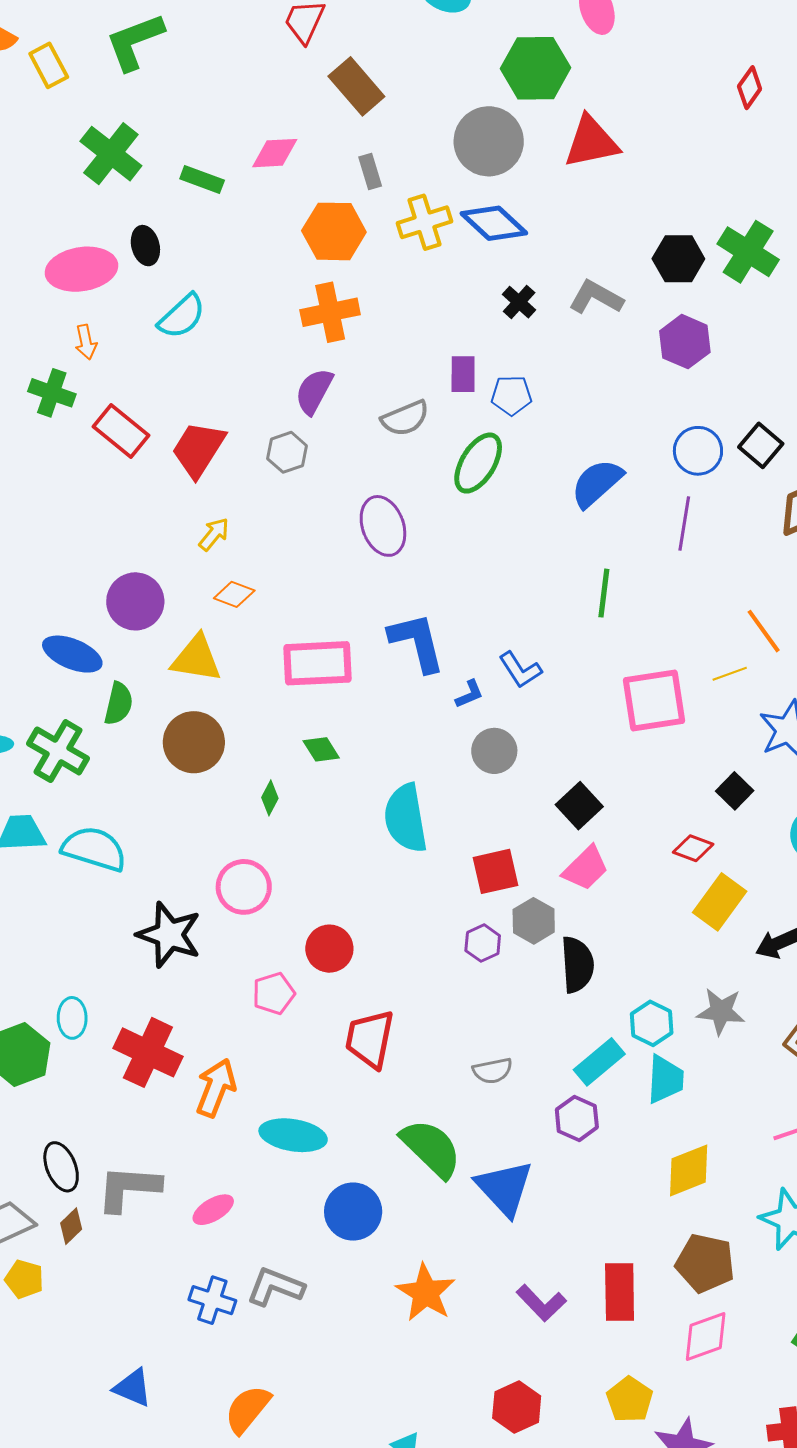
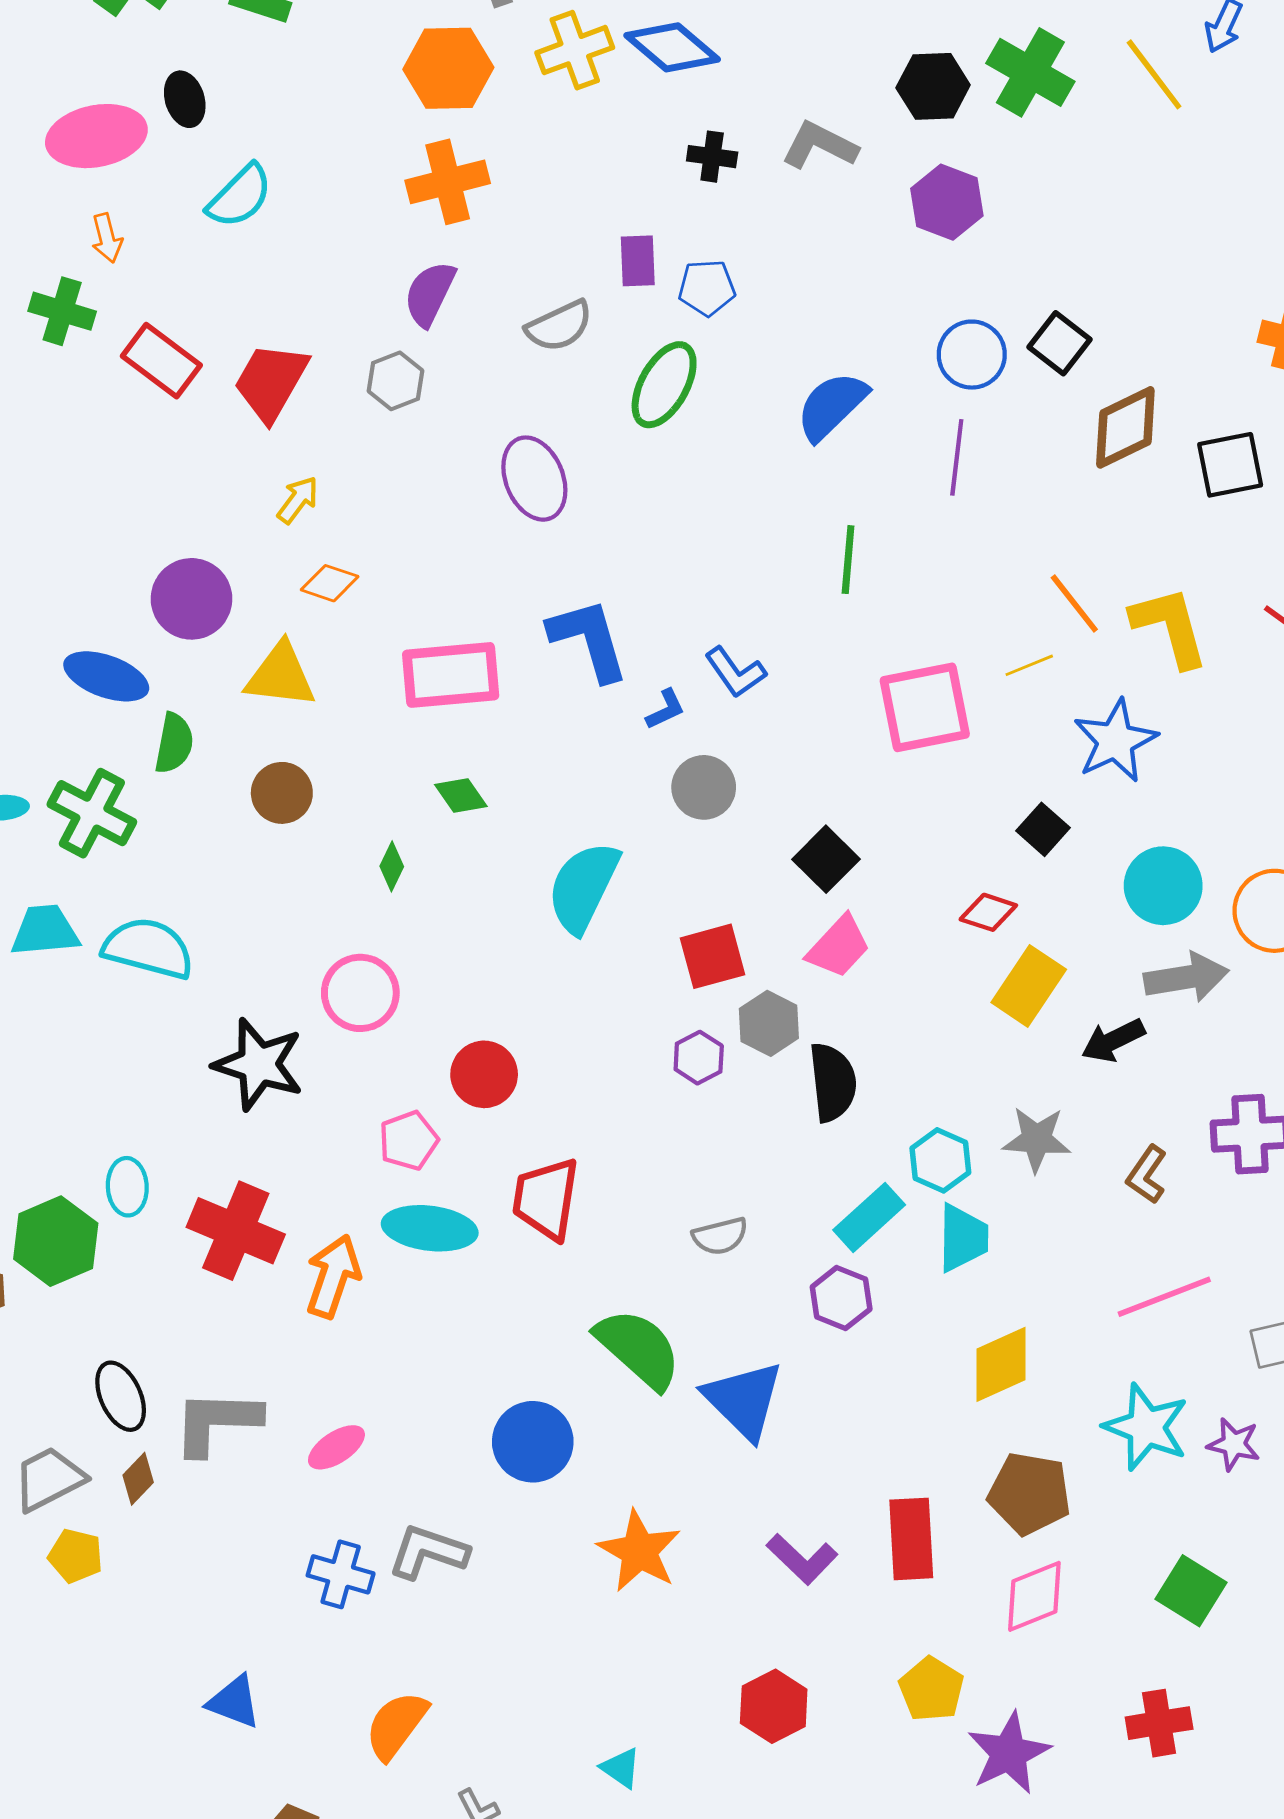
black cross: (519, 302) -> (712, 157), turned -32
brown circle: (194, 742) -> (282, 793), size x0.7
cyan semicircle: (406, 818) -> (583, 887), turned 38
cyan ellipse: (293, 1135) -> (430, 1228), moved

